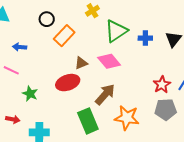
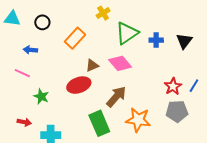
black circle: (47, 19) -> (42, 22), moved

